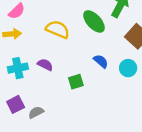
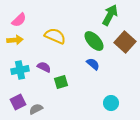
green ellipse: (94, 21) -> (94, 41), moved
cyan circle: (128, 68) -> (111, 103), moved
green square: (76, 82) -> (61, 82), moved

